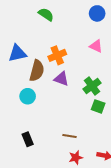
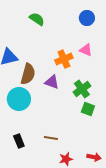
orange cross: (57, 55) -> (64, 59), moved
cyan circle: (28, 96) -> (19, 99), size x1.5
brown line: (70, 136) -> (51, 138), moved

